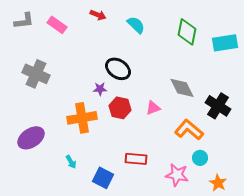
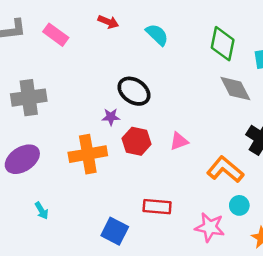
gray cross: (36, 74) -> (29, 98), turned -32
gray diamond: (182, 88) -> (235, 89), moved
purple ellipse: (31, 138) -> (22, 159), moved
cyan arrow: (71, 162) -> (42, 211), moved

